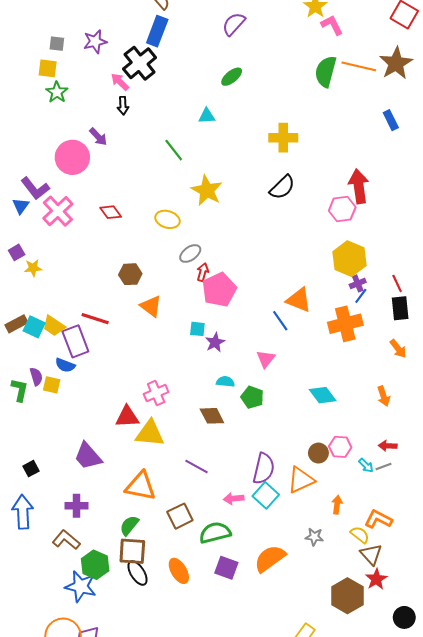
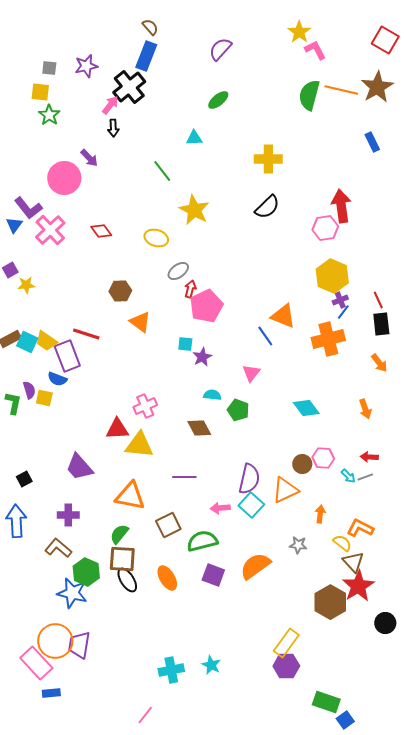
pink arrow: (120, 82) -> (110, 105), turned 84
purple line: (196, 466) -> (184, 477), turned -30
red star: (376, 579) -> (358, 586), size x1.5

